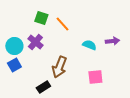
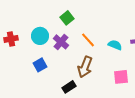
green square: (41, 18) -> (67, 18), turned 32
orange line: (62, 24) -> (88, 40), moved
cyan circle: (14, 46) -> (40, 36), moved

